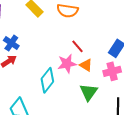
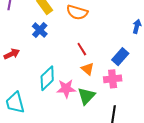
blue cross: (11, 43) -> (40, 30), moved
pink star: (67, 64) -> (66, 89), moved

